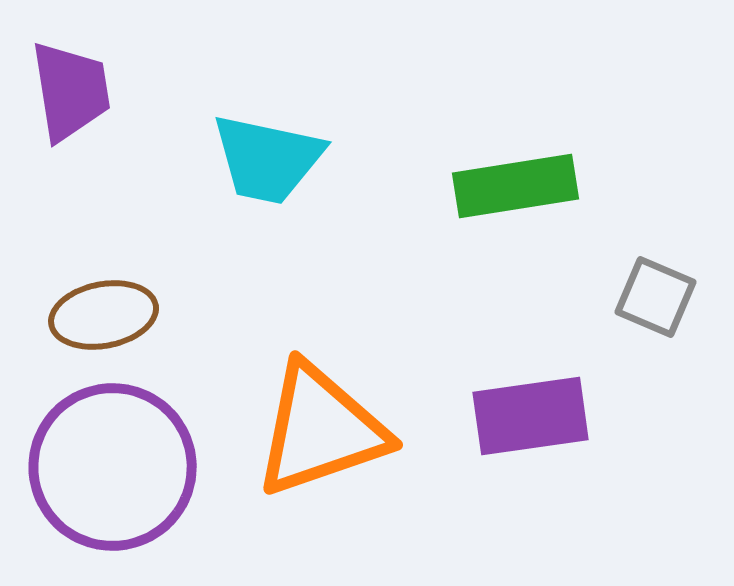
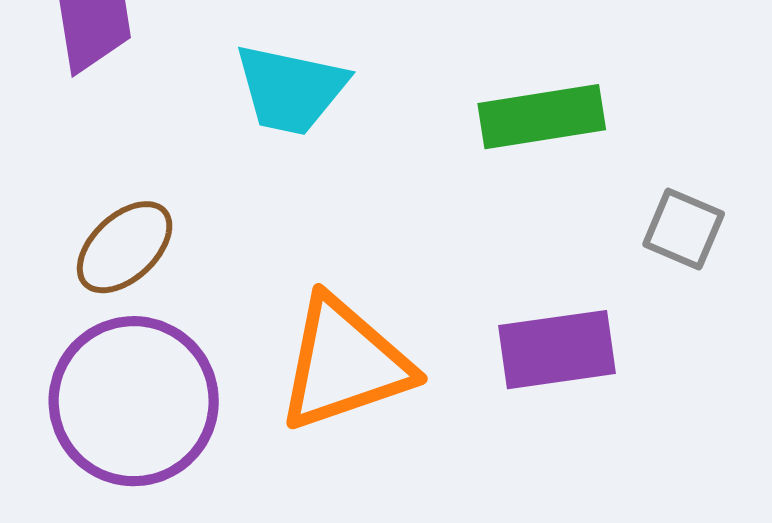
brown ellipse: (104, 315) -> (125, 247), turned -32

